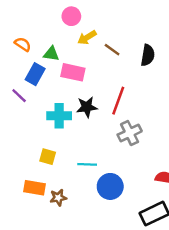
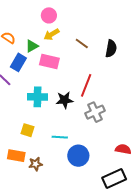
yellow arrow: (87, 37) -> (52, 34), moved
green triangle: (51, 54) -> (32, 46), turned -40
black star: (87, 107) -> (65, 100), moved

